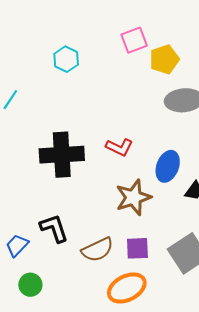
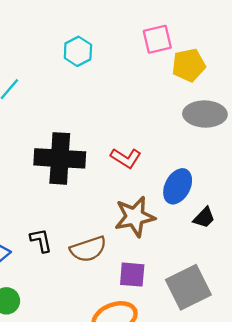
black L-shape: (54, 228) -> (41, 240), size x0.7
brown semicircle: (97, 250) -> (88, 249), moved

